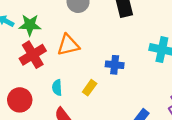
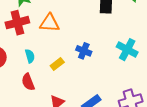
cyan semicircle: (57, 88) -> (30, 56), turned 152

